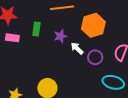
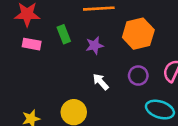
green rectangle: (36, 29) -> (64, 34), turned -32
white arrow: (77, 48) -> (101, 82), moved

